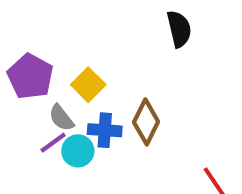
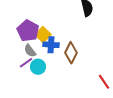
purple pentagon: (30, 76) -> (28, 31), moved
blue cross: (105, 130) -> (51, 45), moved

